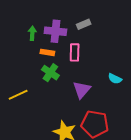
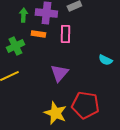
green cross: (50, 73) -> (15, 46), moved, turned 30
purple triangle: (82, 90) -> (59, 73), moved

